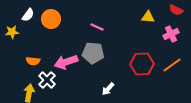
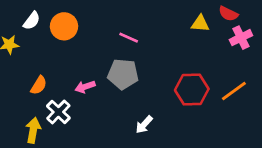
red semicircle: (176, 10) -> (228, 14), moved
pink cross: (171, 34) -> (241, 38), moved
orange semicircle: (33, 61) -> (39, 85), turned -64
pink arrow: (66, 62) -> (85, 87), size x0.6

